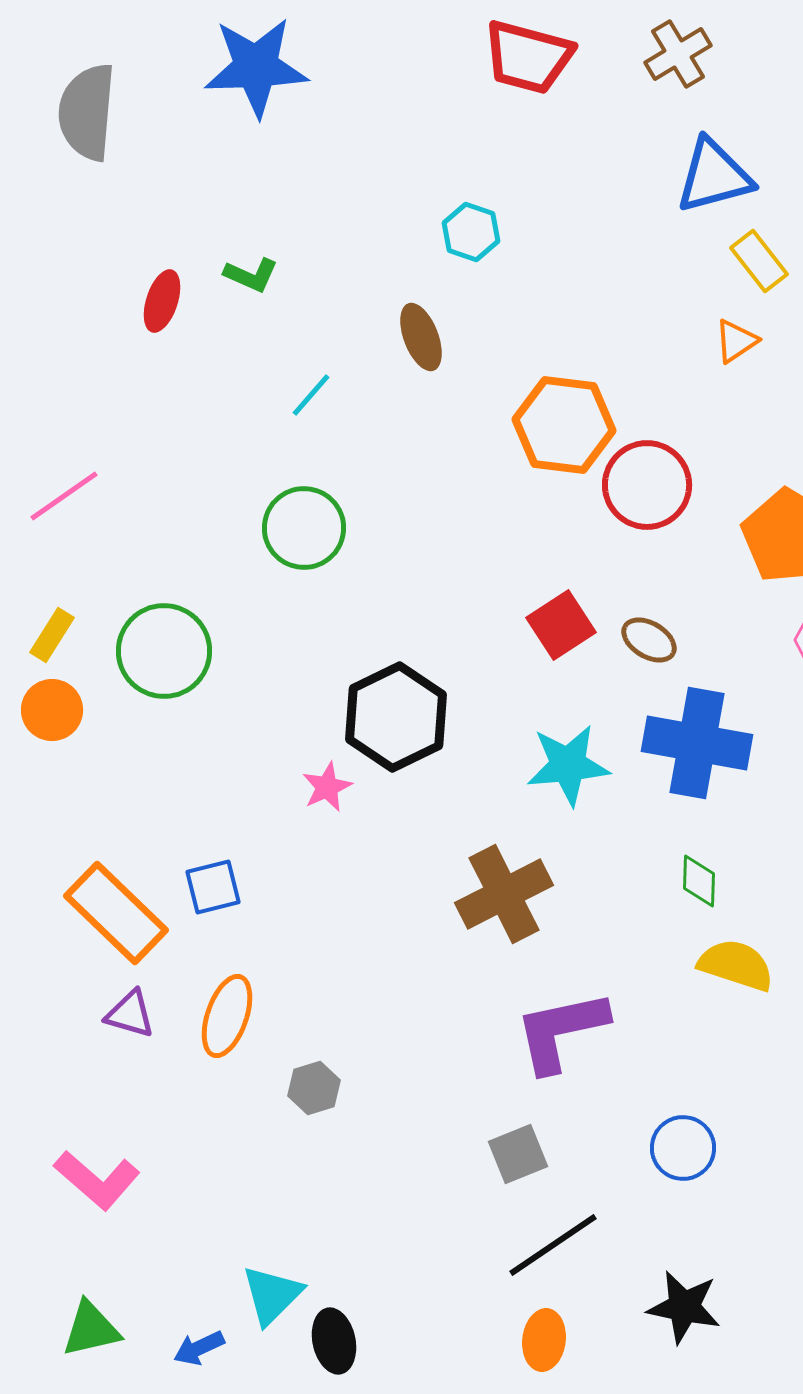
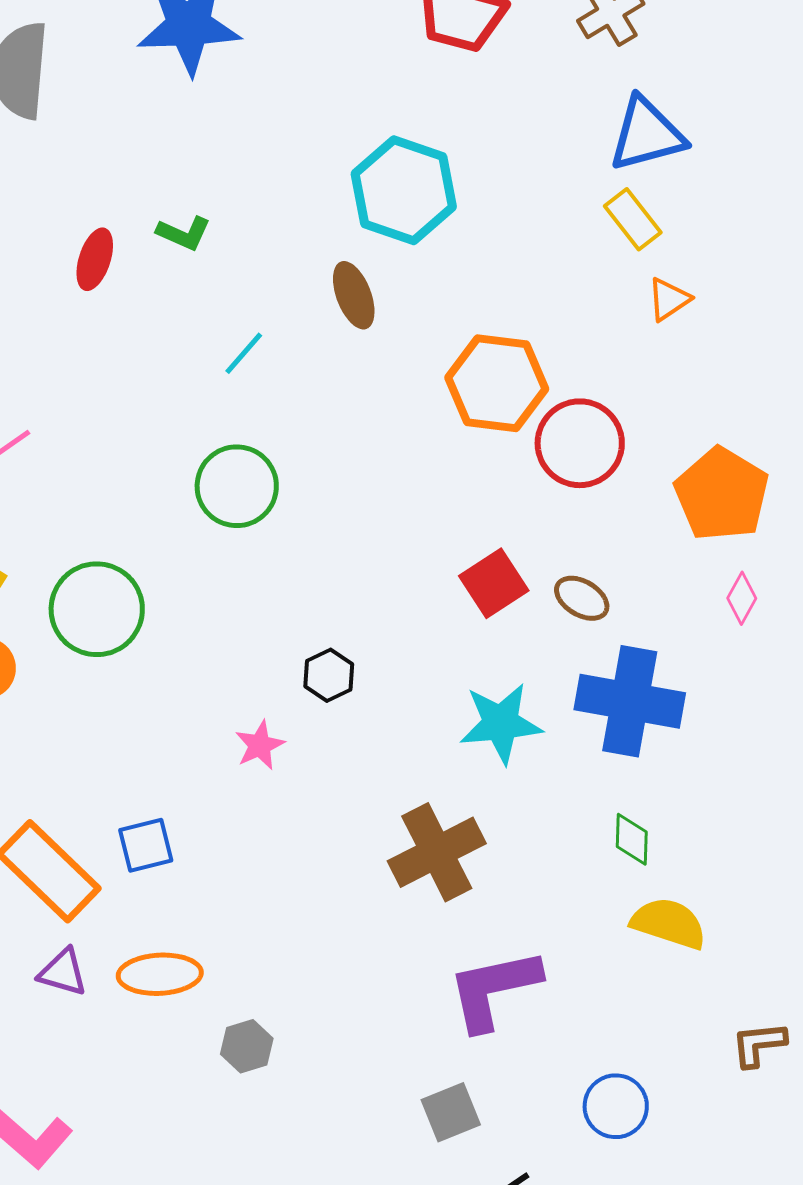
cyan hexagon: (471, 232) -> (404, 190), size x1.8
yellow rectangle: (759, 261) -> (633, 219), moved
black hexagon: (396, 717) -> (329, 675), size x0.5
orange ellipse: (227, 1016) -> (160, 974), turned 68

